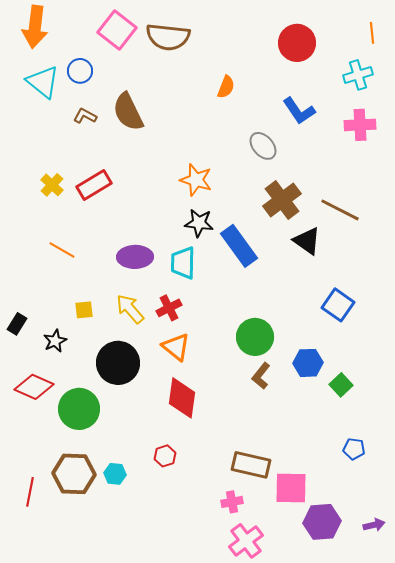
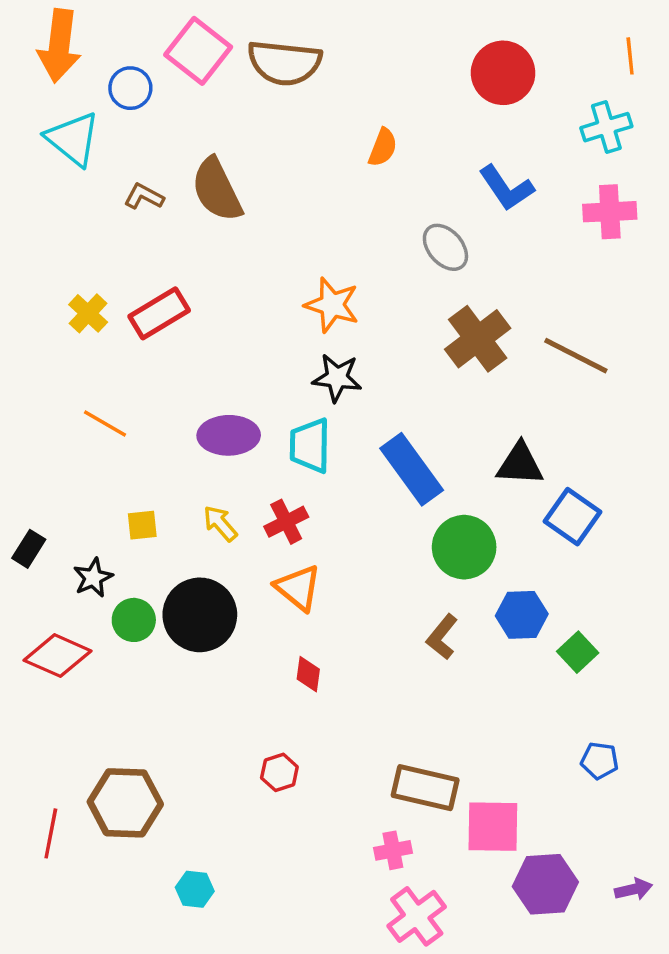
blue circle: (80, 71) -> (130, 88), moved
black triangle: (307, 241) -> (520, 464), moved, turned -32
blue rectangle: (239, 246) -> (412, 469), moved
yellow arrow: (130, 309) -> (220, 523), size x0.7
green circle: (255, 337) -> (464, 547), moved
red diamond: (182, 398) -> (308, 674), size x0.5
green circle: (79, 409) -> (134, 620), moved, size x0.6
cyan hexagon: (115, 474) -> (195, 889), moved

